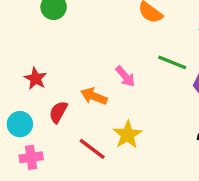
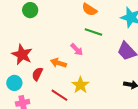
green line: (172, 62) -> (93, 32), moved
red star: (35, 79) -> (22, 55), size x1.5

